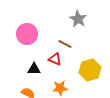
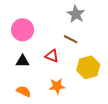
brown line: (65, 44) -> (71, 39), moved
black triangle: (34, 69) -> (23, 61), moved

